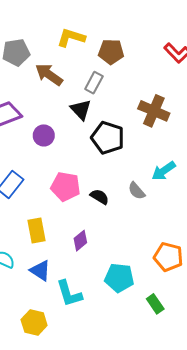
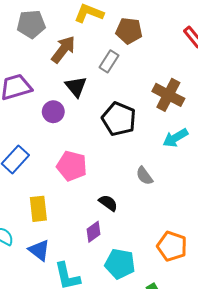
brown arrow: (49, 75) -> (63, 49), turned 88
black triangle: (81, 110) -> (76, 87), moved
cyan arrow: (164, 171) -> (175, 138), moved
black semicircle: (100, 197) -> (108, 203), moved
purple diamond: (80, 241) -> (93, 232), moved

